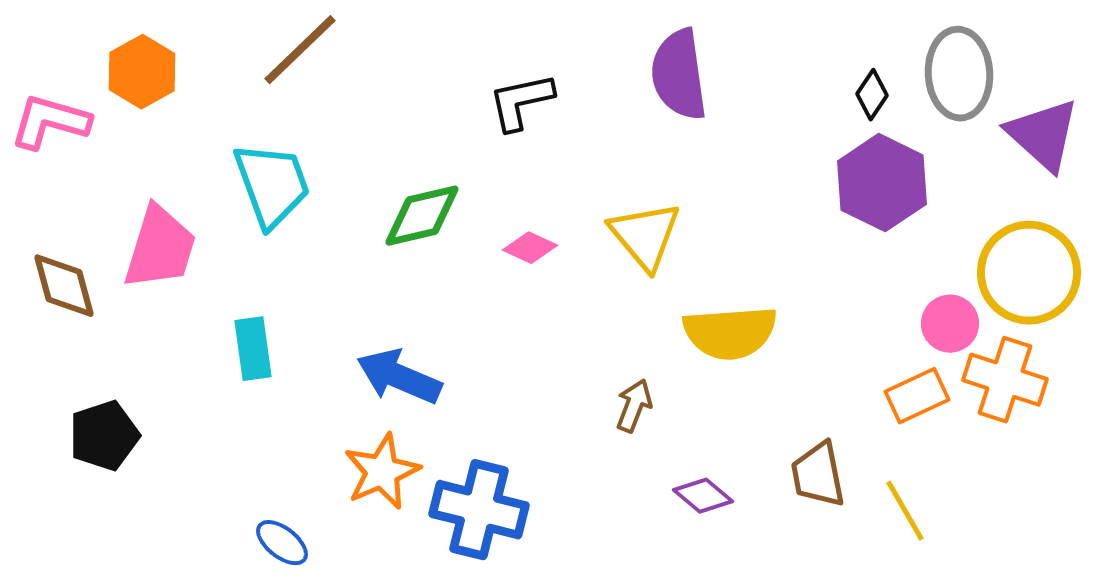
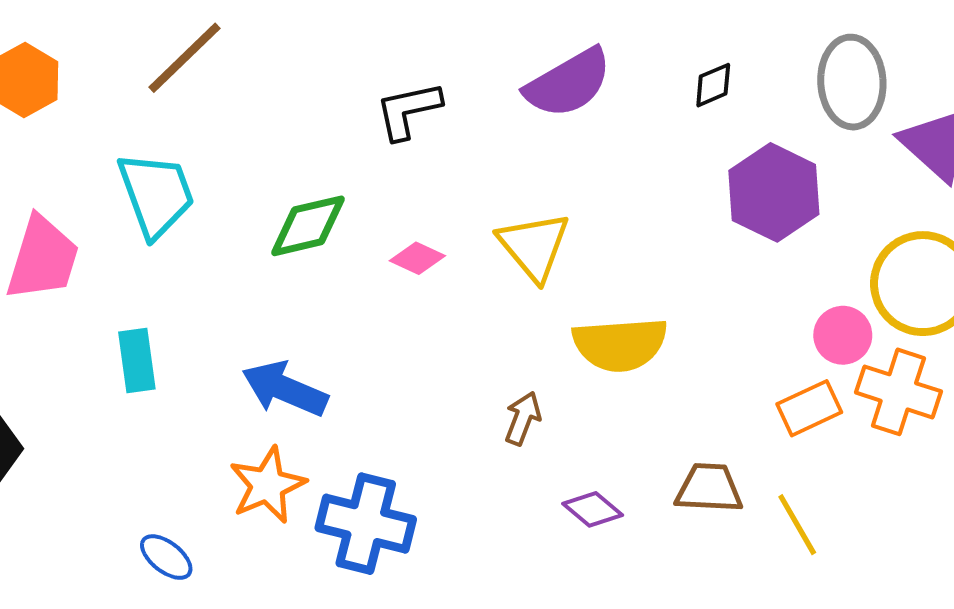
purple semicircle: (679, 75) -> (568, 83), turned -112
black diamond: (872, 95) -> (713, 85), moved, turned 33
brown trapezoid: (818, 475) -> (709, 488), turned 104

